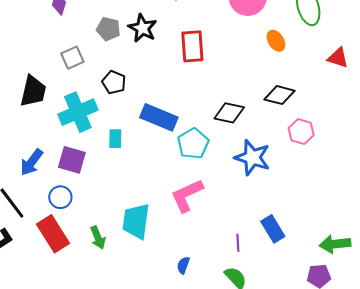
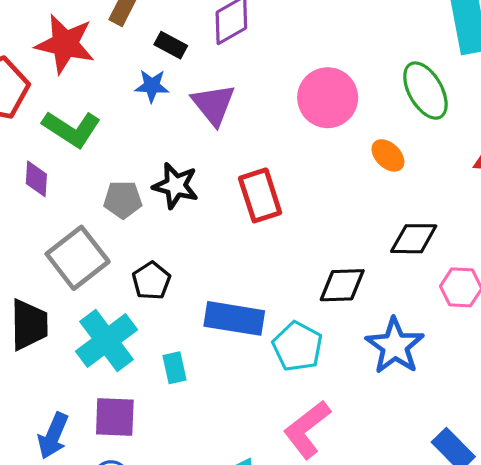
gray square: (72, 58) -> (78, 258), size x1.6
black pentagon: (114, 82) -> (151, 281), turned 30
blue star: (252, 157) -> (395, 346), turned 30

